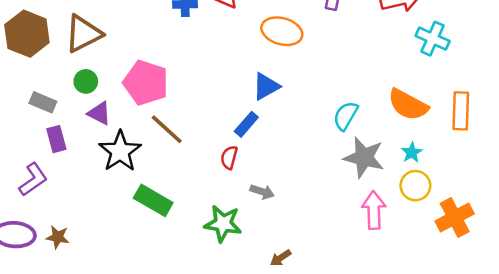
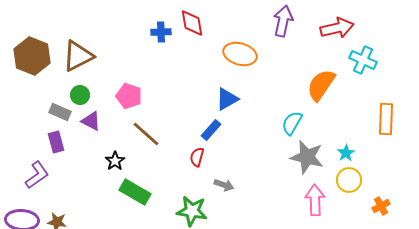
pink pentagon: (146, 83) -> (129, 96), size x0.7
gray rectangle: (43, 102) -> (60, 112), moved
orange semicircle: (408, 105) -> (321, 85), moved, turned 96
black star: (120, 151) -> (115, 161), moved, size x0.6
orange cross: (455, 217) -> (381, 206), size x0.6

